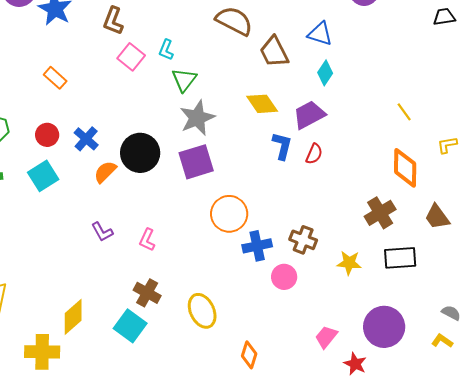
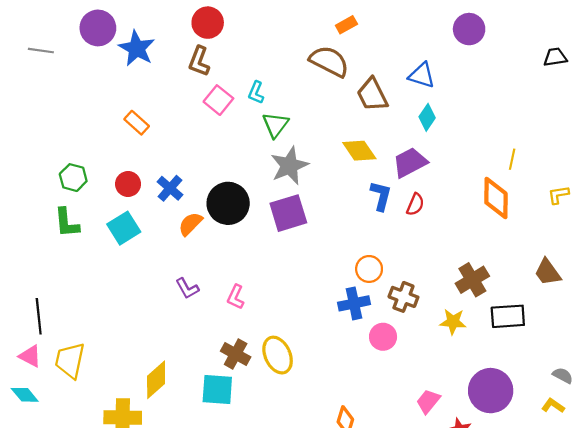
yellow line: (404, 112) -> (512, 159), turned 48
orange diamond: (405, 168) -> (496, 198), moved
brown cross: (380, 213) -> (472, 280), moved
orange circle: (229, 214) -> (369, 269), moved, size x0.7
yellow ellipse: (202, 311) -> (278, 355), moved
cyan square: (130, 326) -> (217, 389), turned -32

